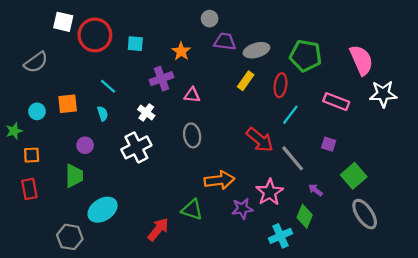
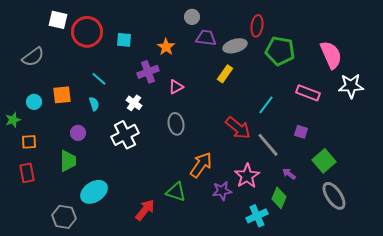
red ellipse: (281, 85) -> (257, 26), moved
pink triangle: (192, 95) -> (176, 87), turned -35
orange arrow: (219, 180) -> (201, 165), turned -48

